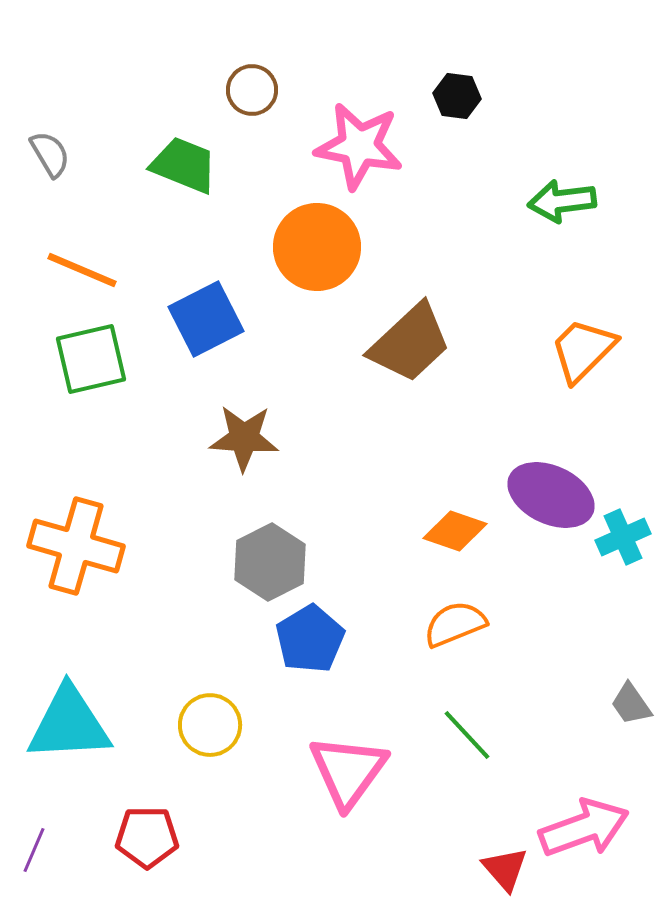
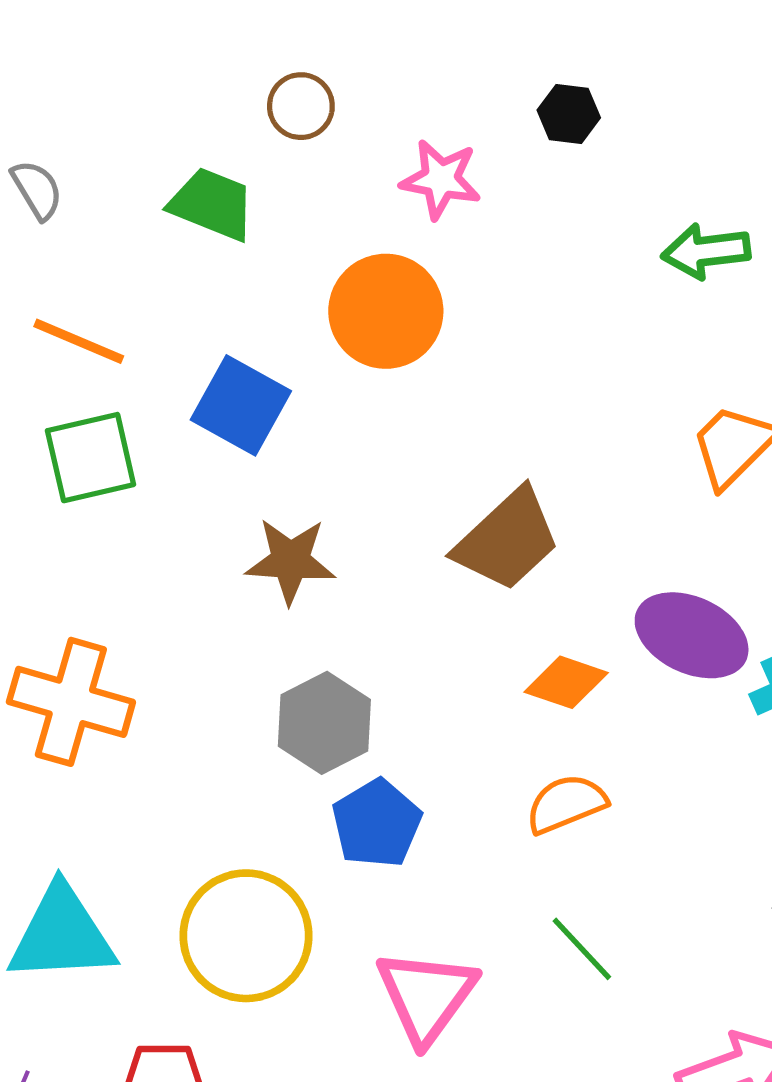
pink star: (359, 146) -> (441, 179), size x0.7
blue square: (206, 319) -> (241, 405), turned -34
brown trapezoid: (410, 343) -> (507, 540), moved
yellow circle: (210, 725) -> (246, 936), size x1.6

